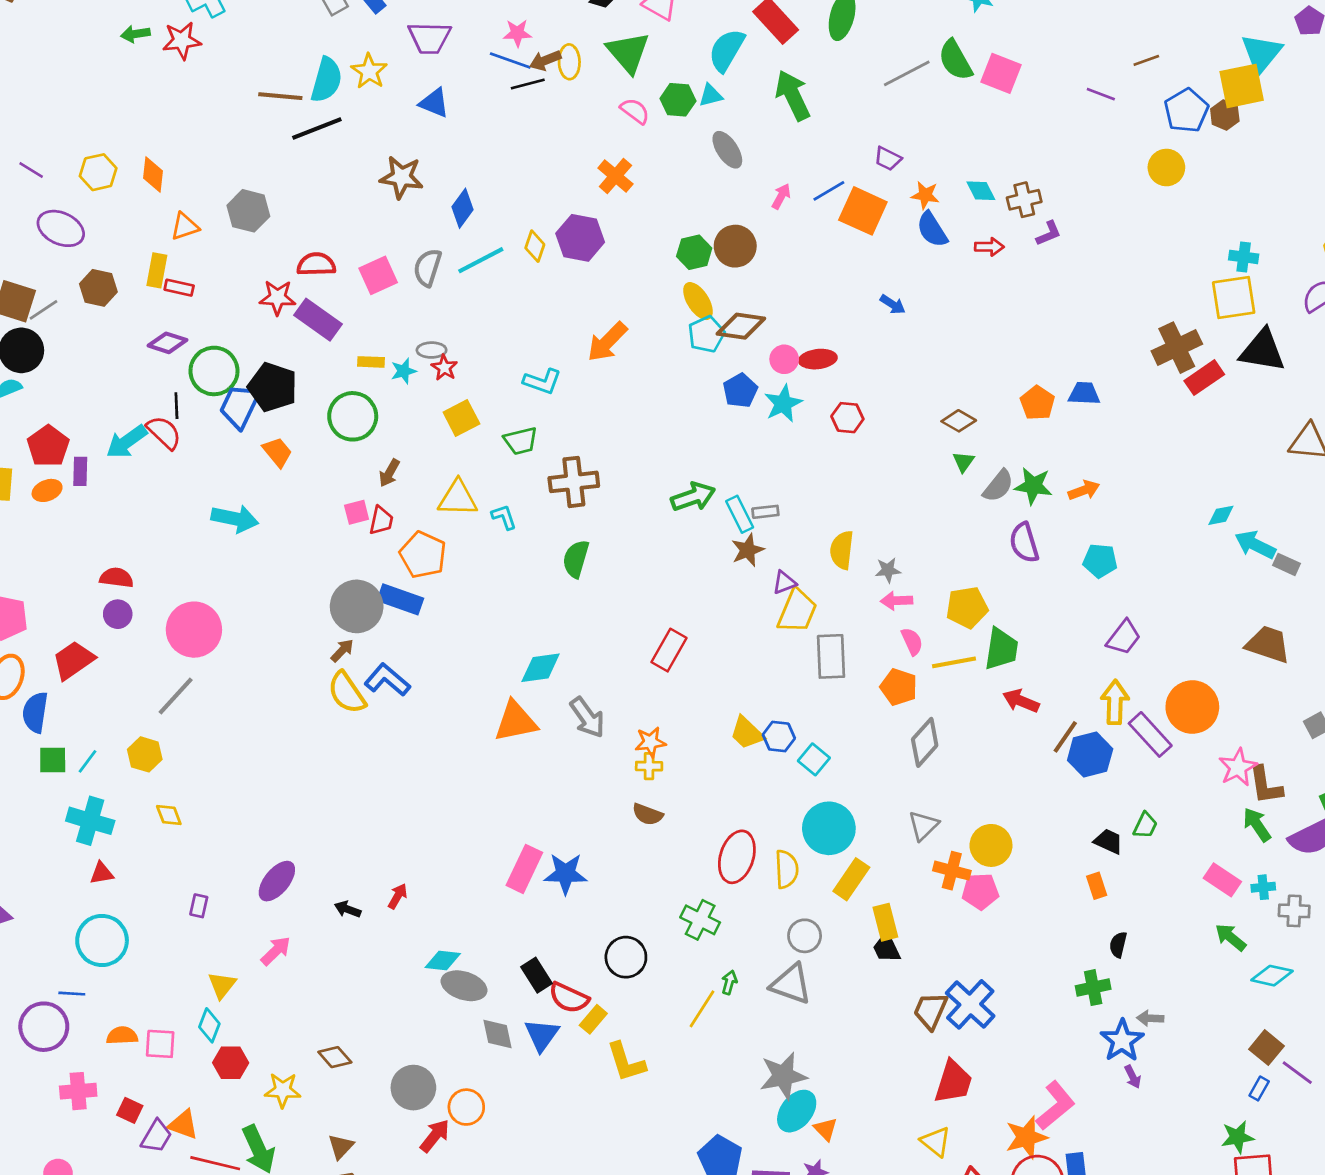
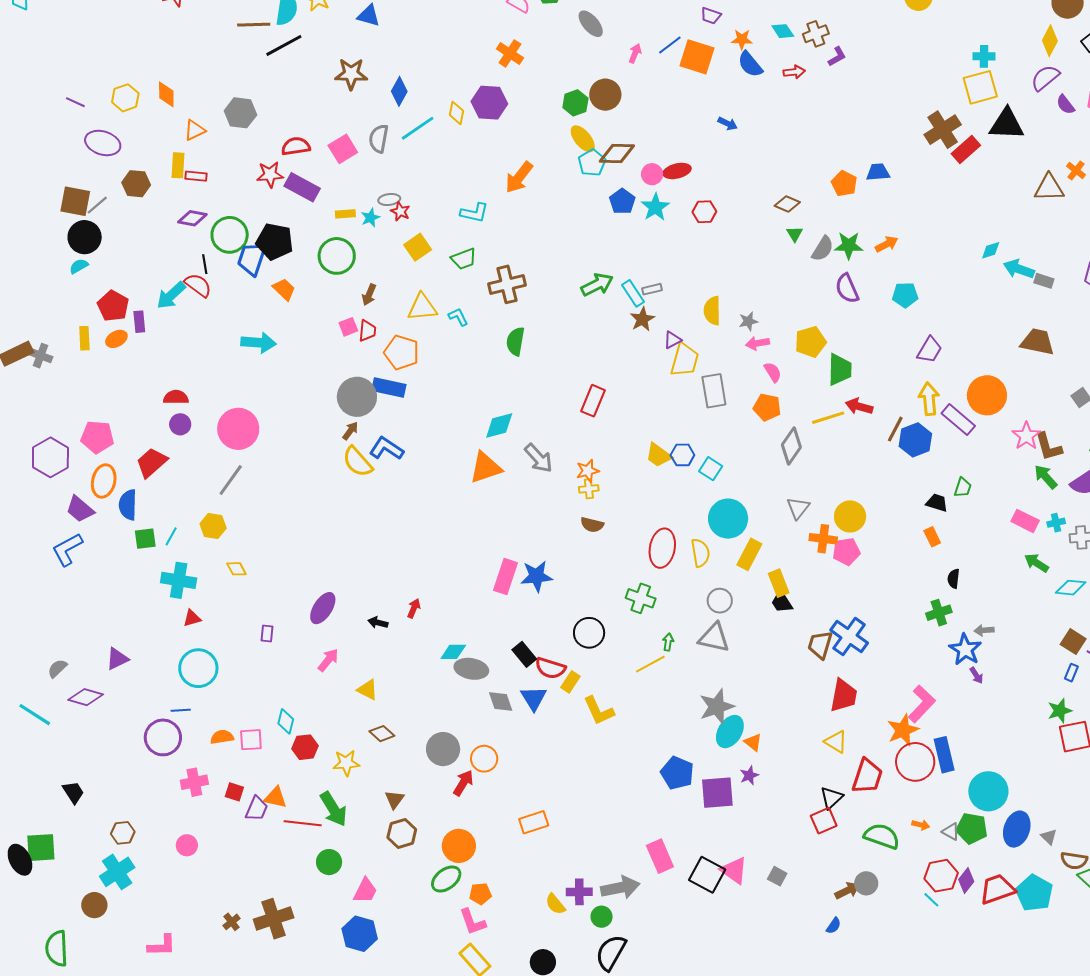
yellow line: (954, 662) -> (828, 418), moved
yellow triangle: (222, 985) -> (368, 690), moved, turned -35
yellow line: (702, 1009) -> (650, 664), turned 36

